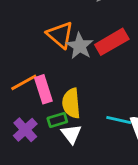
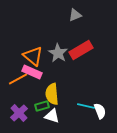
orange triangle: (60, 35) -> (33, 56), moved
pink rectangle: (43, 89) -> (32, 72), moved, turned -48
white triangle: (71, 134) -> (52, 116), turned -35

